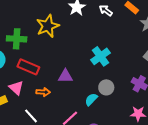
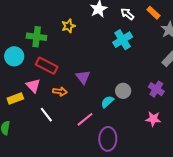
yellow star: (48, 26) -> (68, 26), size x0.6
cyan cross: (100, 56) -> (123, 40), moved
purple triangle: (65, 76) -> (83, 77), turned 49

